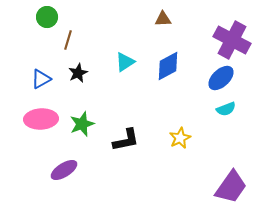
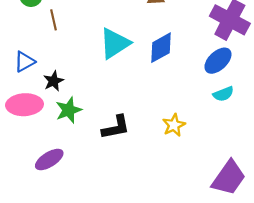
brown line: (68, 40) -> (54, 20), turned -30
cyan triangle: (125, 62) -> (115, 43), size x1.5
black star: (78, 73) -> (54, 81), moved

